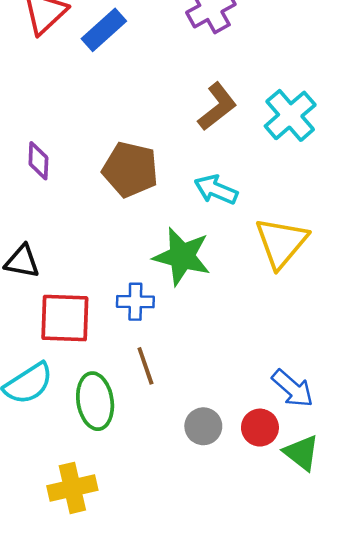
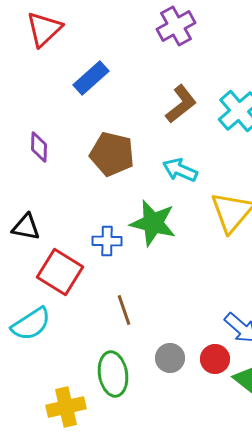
blue rectangle: (104, 30) -> (91, 78), moved
blue cross: (135, 302) -> (107, 241), moved
red square: (65, 318) -> (60, 272), turned 30
green ellipse: (95, 401) -> (113, 374), moved

